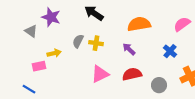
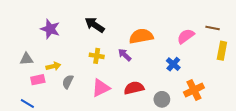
gray triangle: (31, 31) -> (26, 59), moved, turned -40
gray semicircle: (78, 41) -> (68, 82), moved
purple arrow: (129, 49) -> (125, 55), moved

